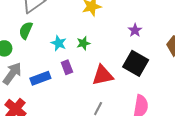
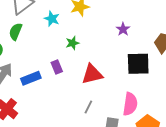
cyan star: (59, 43) -> (52, 19), moved
black square: (136, 63) -> (138, 64), moved, turned -30

